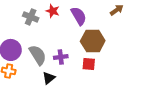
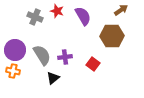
brown hexagon: (93, 41) -> (112, 36), moved
red square: (89, 64) -> (93, 64), turned 32

